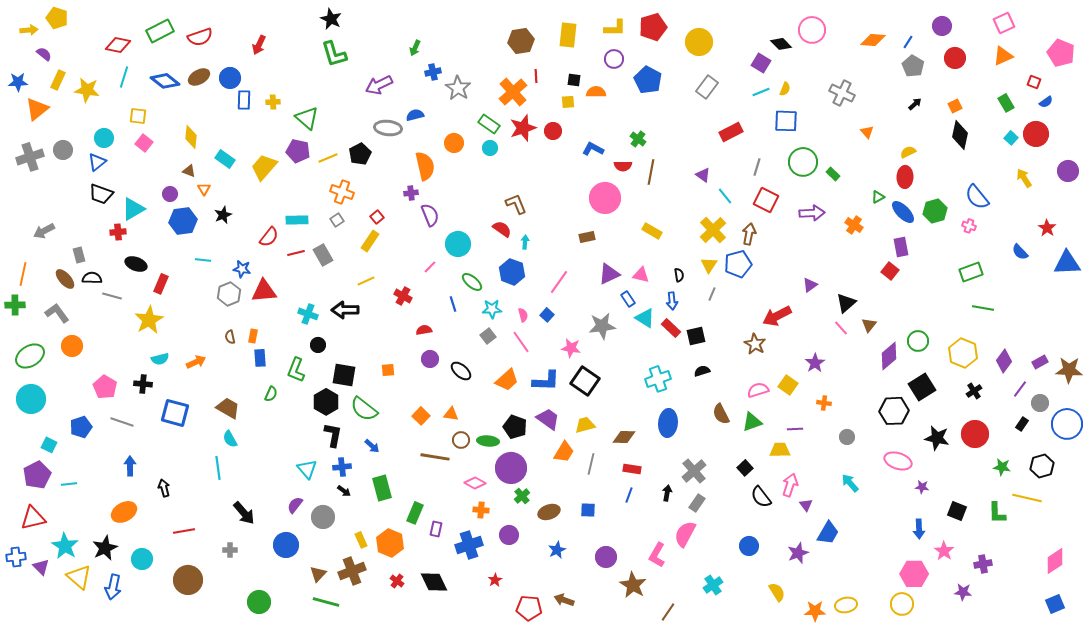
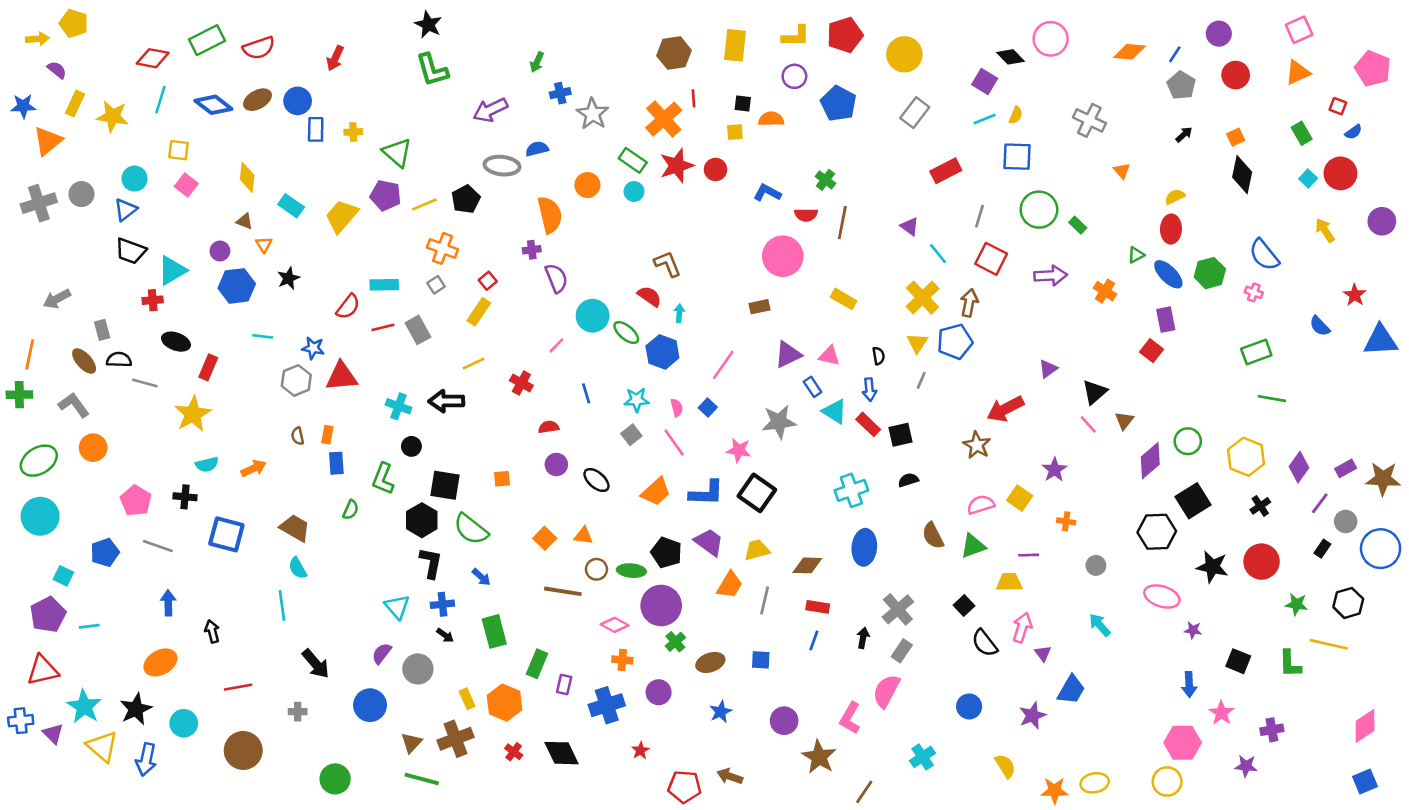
green ellipse: (472, 282) -> (626, 333), moved

